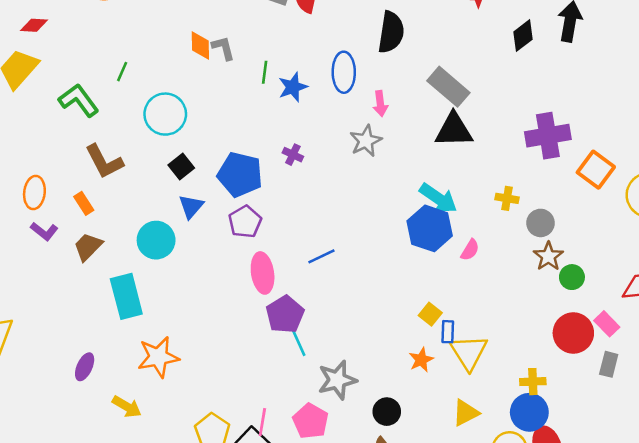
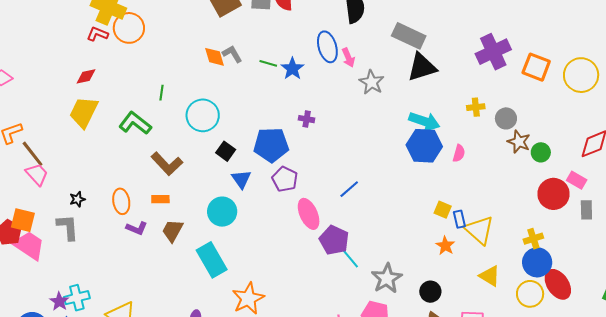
green line: (265, 72) -> (268, 63), turned -66
pink arrow: (380, 104) -> (348, 58), moved
gray star: (366, 141) -> (372, 82), moved
orange rectangle: (84, 203) -> (160, 199), turned -42
yellow triangle: (466, 413) -> (490, 276), turned -45

